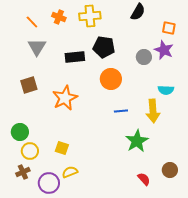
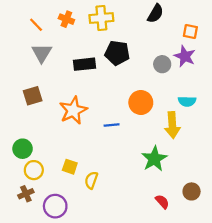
orange circle: (111, 79) -> (141, 102), moved
blue line: (121, 111) -> (112, 125), moved
yellow semicircle: (70, 172) -> (91, 180), moved, turned -49

